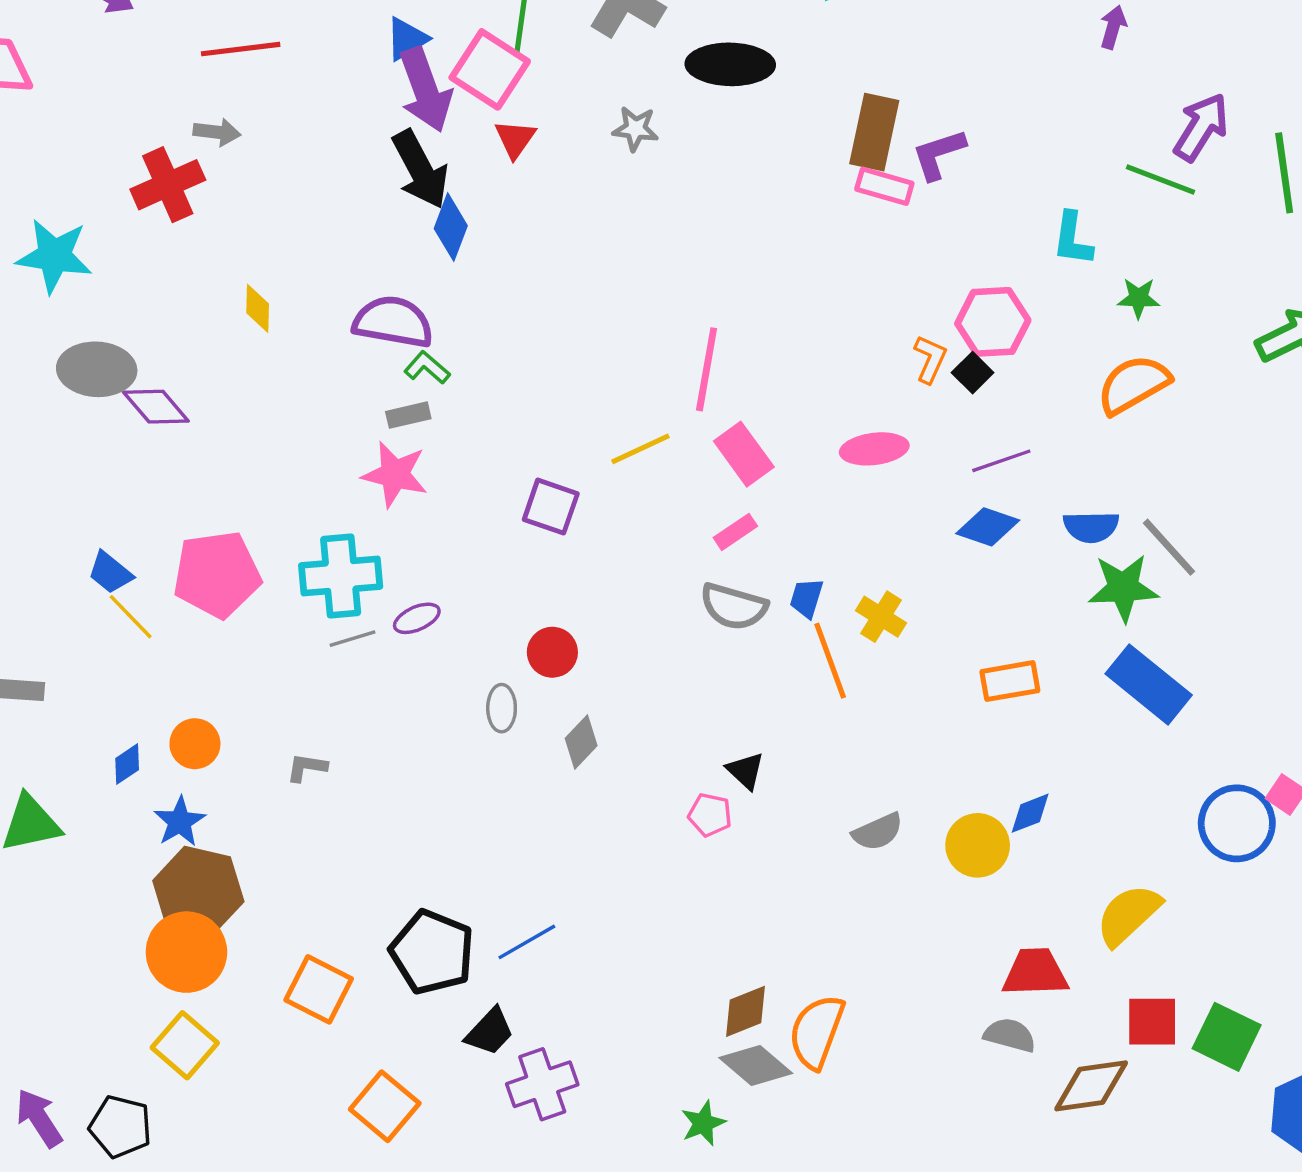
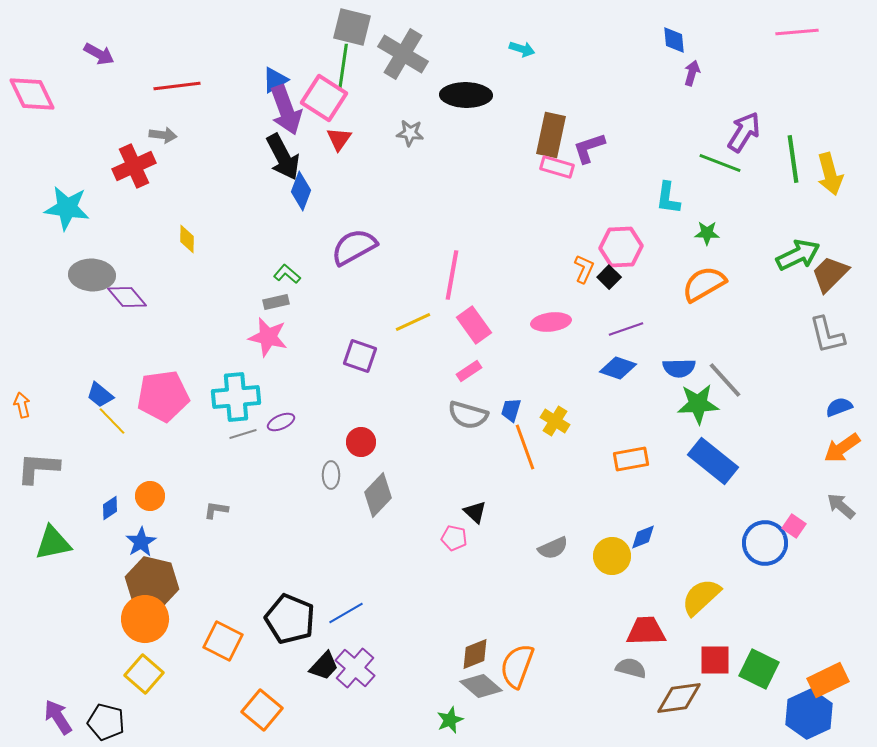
purple semicircle: (393, 322) -> (354, 247), moved, turned -39
gray diamond: (581, 742) -> (378, 495), size x1.4
purple cross: (542, 1084) -> (355, 668), moved, turned -30

